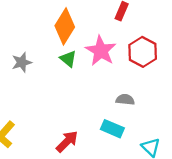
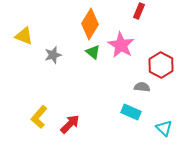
red hexagon: (143, 52) -> (161, 65), moved
red arrow: (67, 141) -> (70, 124), moved

